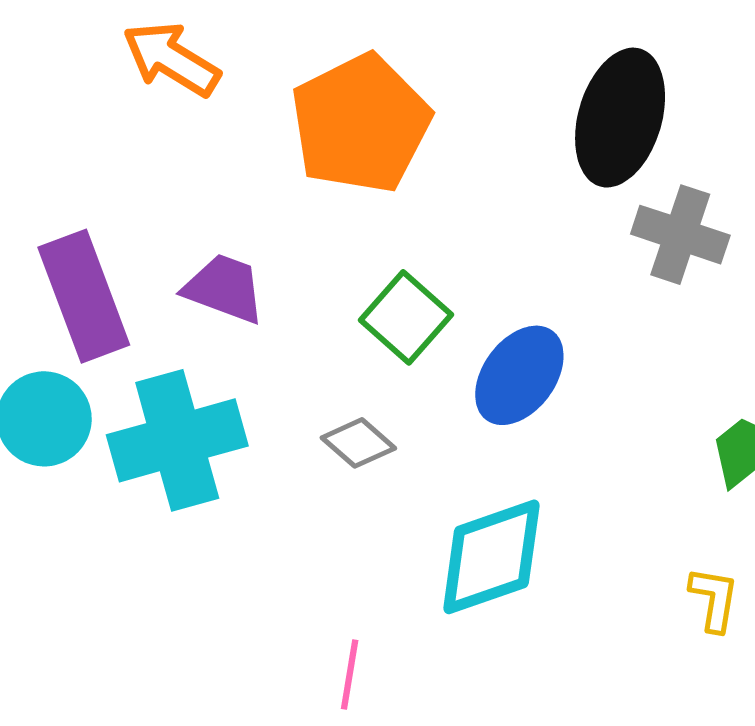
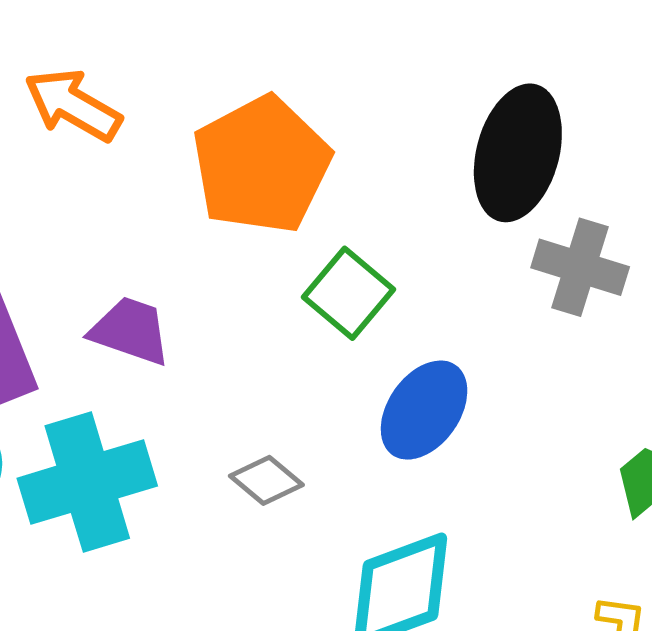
green square: (406, 317) -> (348, 293), moved

